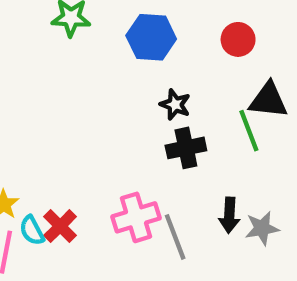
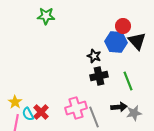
blue hexagon: (151, 37) -> (116, 42), moved
black triangle: (268, 100) -> (137, 41), moved, turned 42
green line: (249, 131) -> (128, 81), moved
black arrow: (229, 215) -> (119, 107), turned -98

